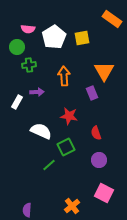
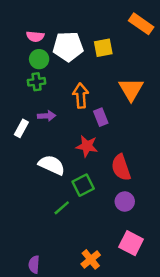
white pentagon: (54, 37) -> (68, 47), turned 30
green circle: (17, 47) -> (39, 59), moved
purple rectangle: (92, 93) -> (101, 117), moved
red semicircle: (96, 133) -> (121, 167), size x1.5

